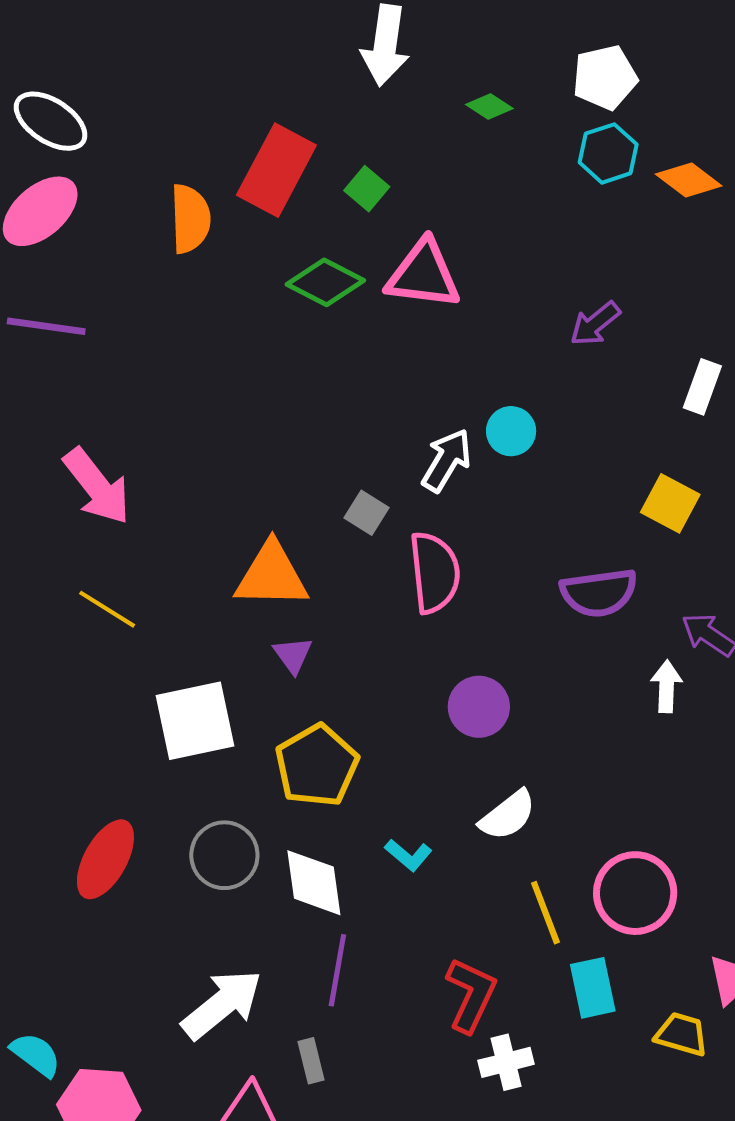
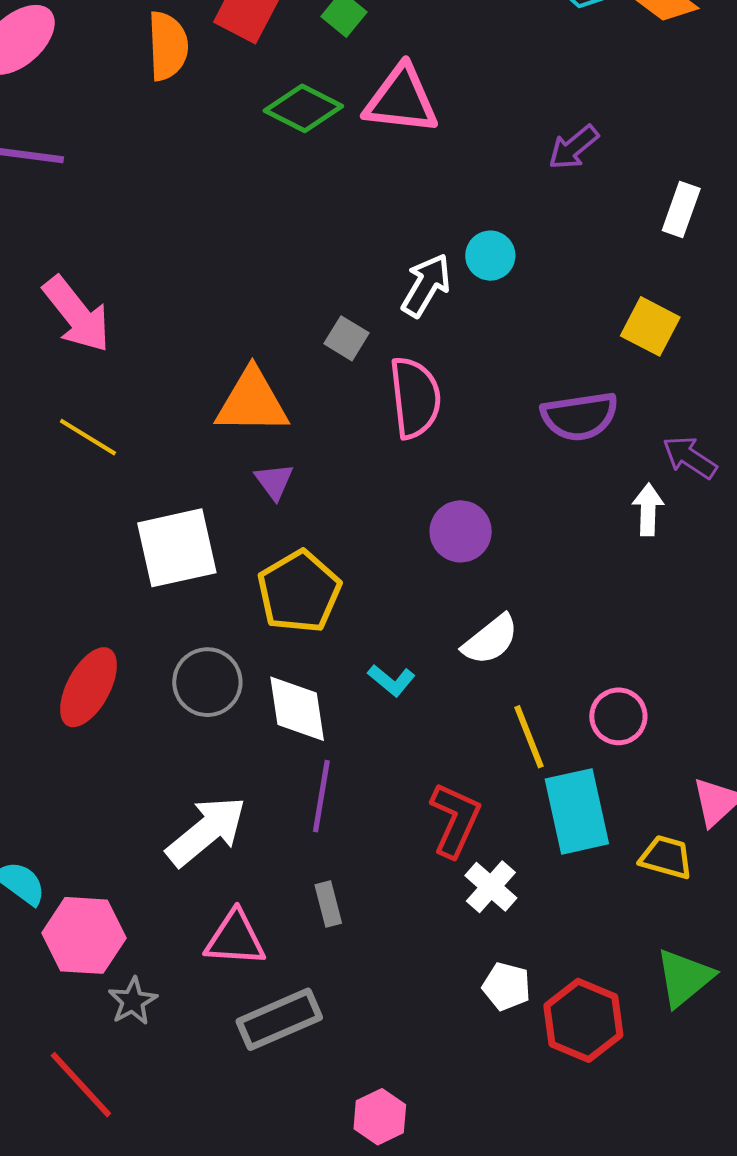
pink circle: (635, 893) -> (618, 716), size x0.7
cyan rectangle: (593, 988) -> (577, 811), size x1.4
gray rectangle: (311, 1061) -> (328, 904), moved
white cross: (506, 1062) -> (491, 887), turned -34

